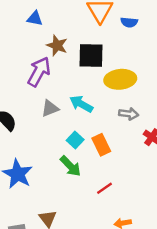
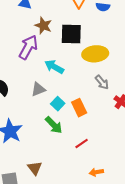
cyan arrow: (81, 104) -> (54, 67), moved
gray triangle: (50, 108) -> (38, 89), moved
gray arrow: (129, 114) -> (102, 82), turned 42

